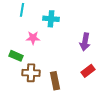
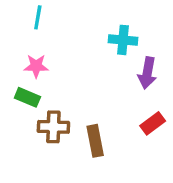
cyan cross: (51, 19) -> (123, 40), moved
pink star: (33, 38) -> (36, 66), moved

